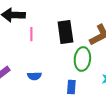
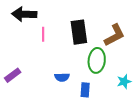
blue semicircle: (34, 76) -> (62, 77), moved

